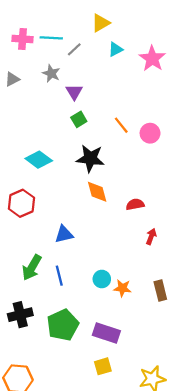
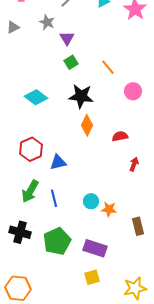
pink circle: (150, 133) -> (133, 91), moved
orange diamond: (97, 192) -> (87, 125), turned 40
red hexagon: (21, 203) -> (31, 149), moved
brown rectangle: (160, 290) -> (138, 226), moved
black cross: (20, 315) -> (20, 232), turned 30

